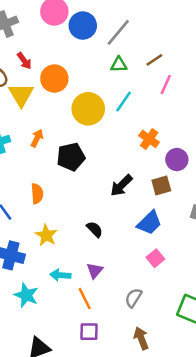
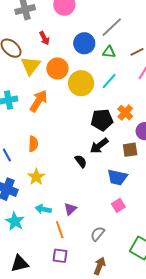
blue circle: (83, 26) -> (84, 43), moved
red arrow: (24, 61) -> (44, 38), moved
orange circle: (54, 79) -> (57, 68), moved
orange arrow: (37, 138) -> (38, 101), size x1.6
black pentagon: (71, 157) -> (102, 120), moved
blue trapezoid: (149, 223) -> (117, 177), turned 50
black semicircle: (95, 229) -> (81, 161), moved
brown arrow: (141, 338) -> (100, 266), turned 36

